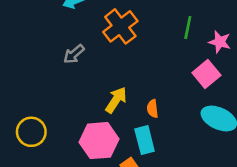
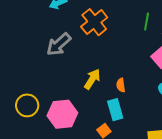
gray arrow: (74, 54) -> (59, 44), size x1.5
pink hexagon: (99, 141) -> (62, 114), moved

